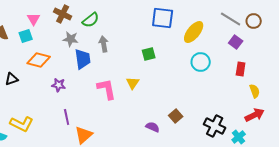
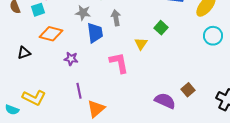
green square: (149, 54) -> (161, 28), turned -32
yellow triangle: (133, 83) -> (141, 44), moved
purple semicircle: (153, 127) -> (165, 101), size x1.5

